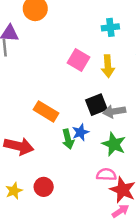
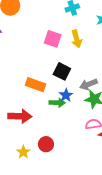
black square: (96, 105) -> (62, 71), moved, turned -30
gray arrow: (114, 111) -> (89, 84), moved
green arrow: (68, 139) -> (57, 103), turned -63

